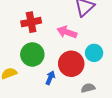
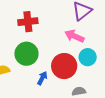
pink arrow: (67, 32) -> (74, 36), moved

